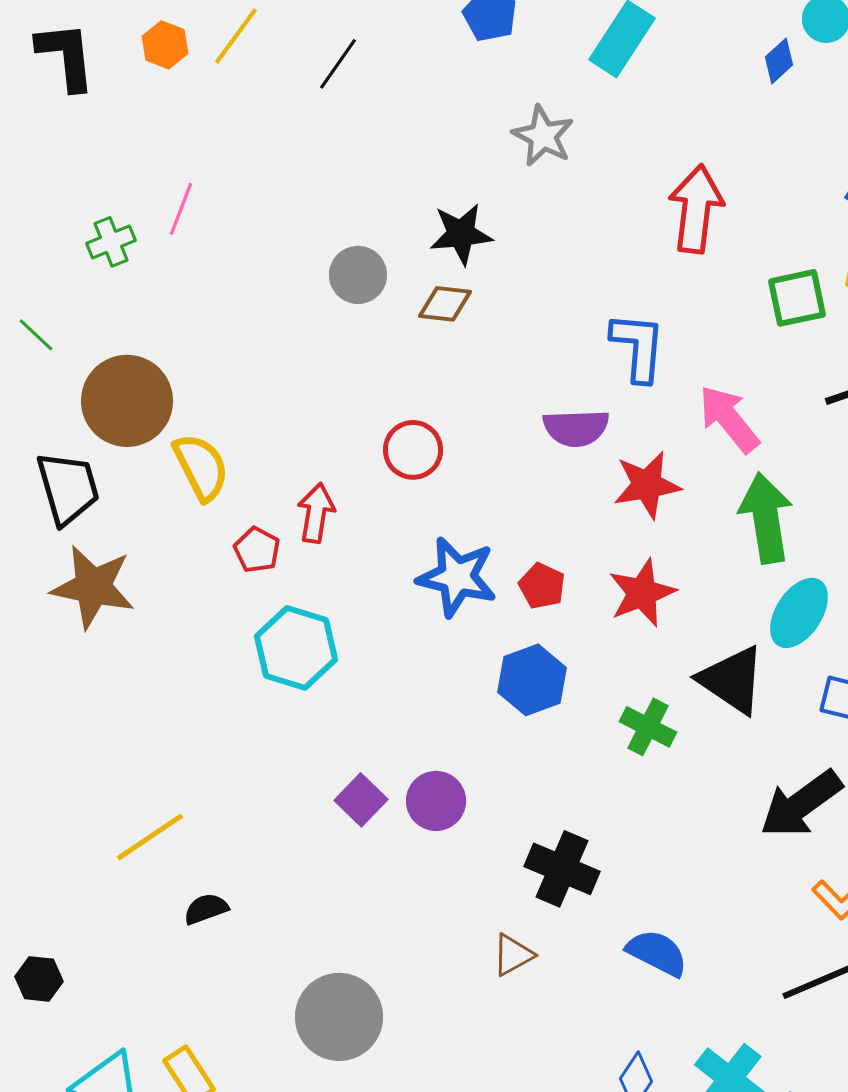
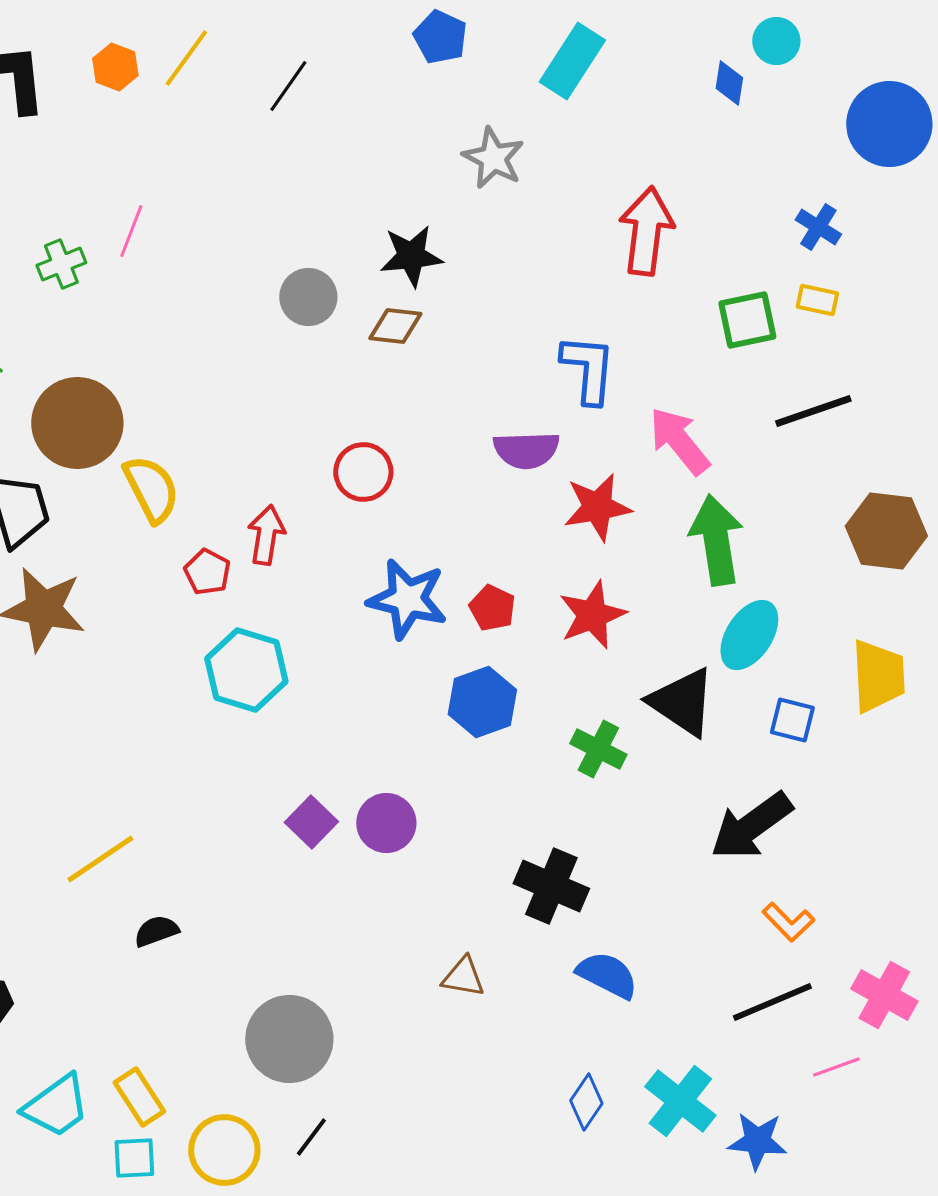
blue diamond: (779, 61) -> (729, 83), turned -39
black cross: (562, 869) -> (551, 886), moved
brown triangle: (513, 955) -> (463, 977), turned 39

